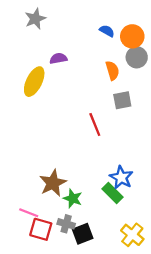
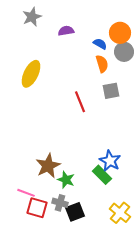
blue semicircle: (107, 31) -> (100, 44), moved
purple semicircle: (58, 58) -> (66, 31), moved
red line: (95, 125) -> (80, 102), moved

